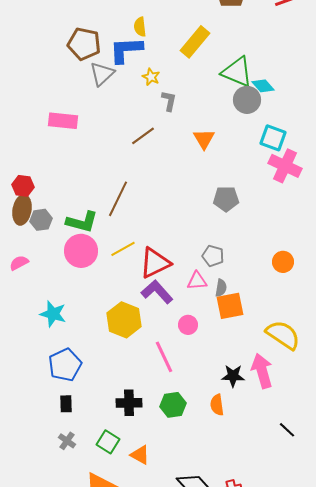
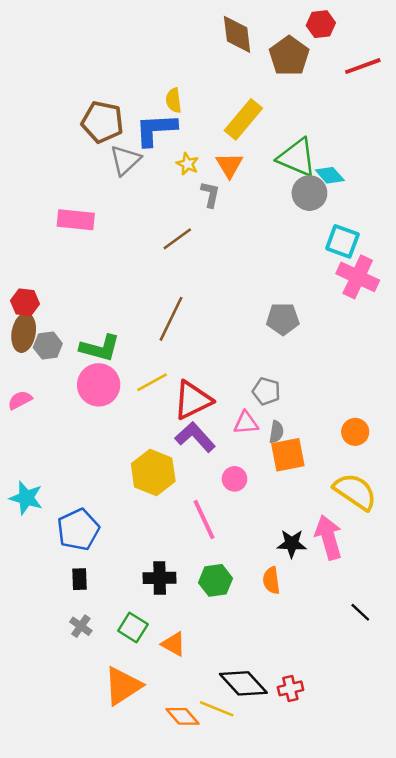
orange triangle: (204, 139) -> (229, 165), moved
brown line: (118, 199) -> (171, 319), moved
orange circle: (283, 262) -> (355, 432), moved
cyan star: (53, 314) -> (26, 498), moved

